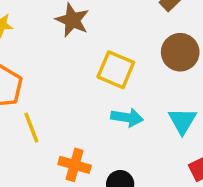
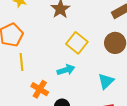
cyan arrow: (127, 117) -> (66, 70), moved, turned -42

